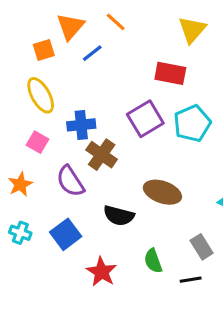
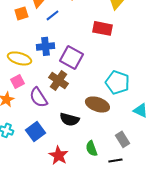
yellow ellipse: (41, 95) -> (19, 58), moved, turned -45
purple square: (145, 119) -> (71, 57), moved, turned -30
cyan pentagon: (192, 123) -> (117, 82), moved, turned -30
blue cross: (81, 125) -> (45, 46), moved
pink square: (37, 142) -> (17, 81), moved, turned 32

